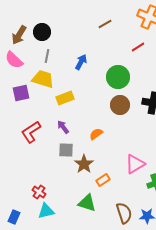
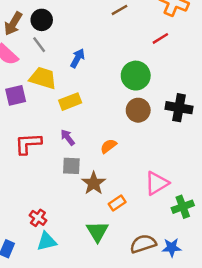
gray line: (47, 56) -> (39, 45), moved, turned -48
blue arrow: (81, 62) -> (78, 58), moved
red L-shape: (31, 132) -> (28, 144), turned 30
green triangle: (87, 203) -> (97, 231), turned 42
brown semicircle: (124, 213) -> (143, 244), turned -90

